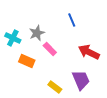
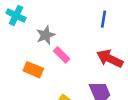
blue line: (72, 20) -> (104, 19), moved, turned 32
cyan cross: (13, 38) -> (16, 15), moved

